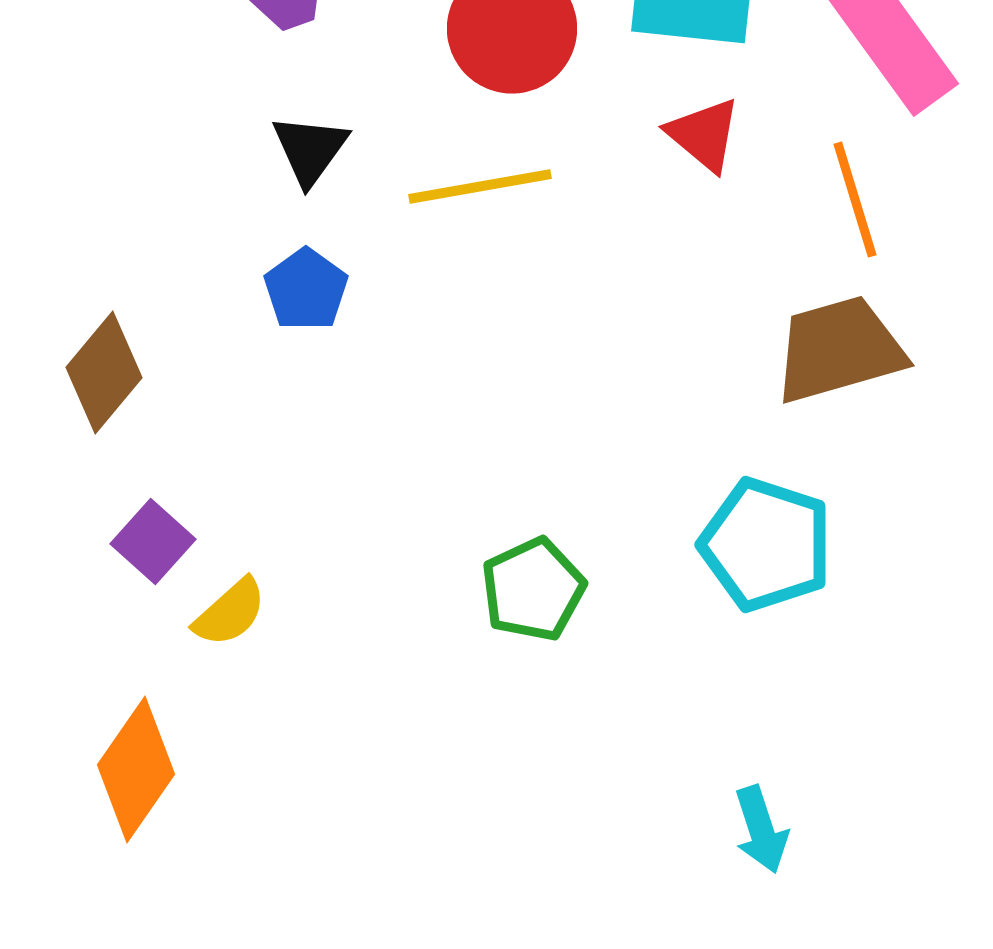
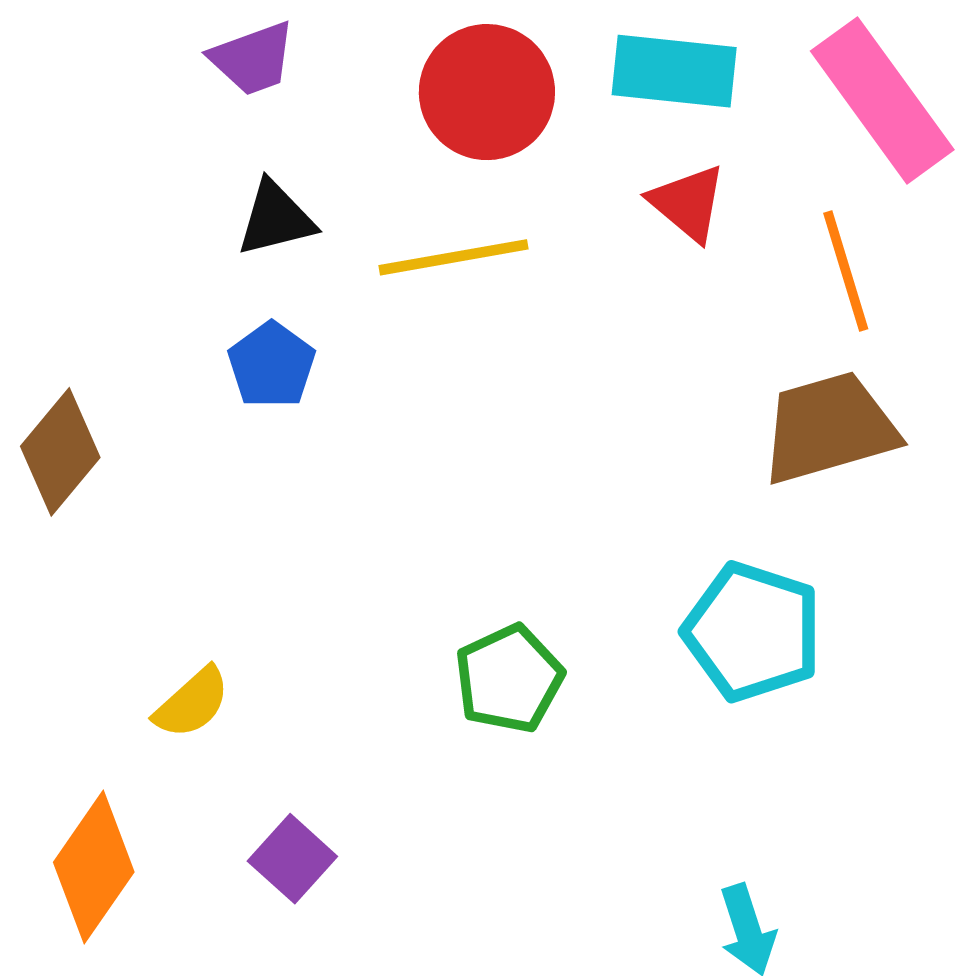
black triangle: (310, 150) -> (276, 219), turned 40
purple square: (153, 542) -> (292, 859), moved

